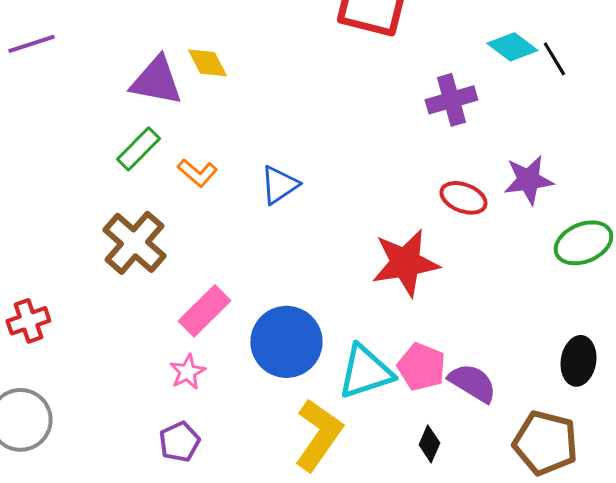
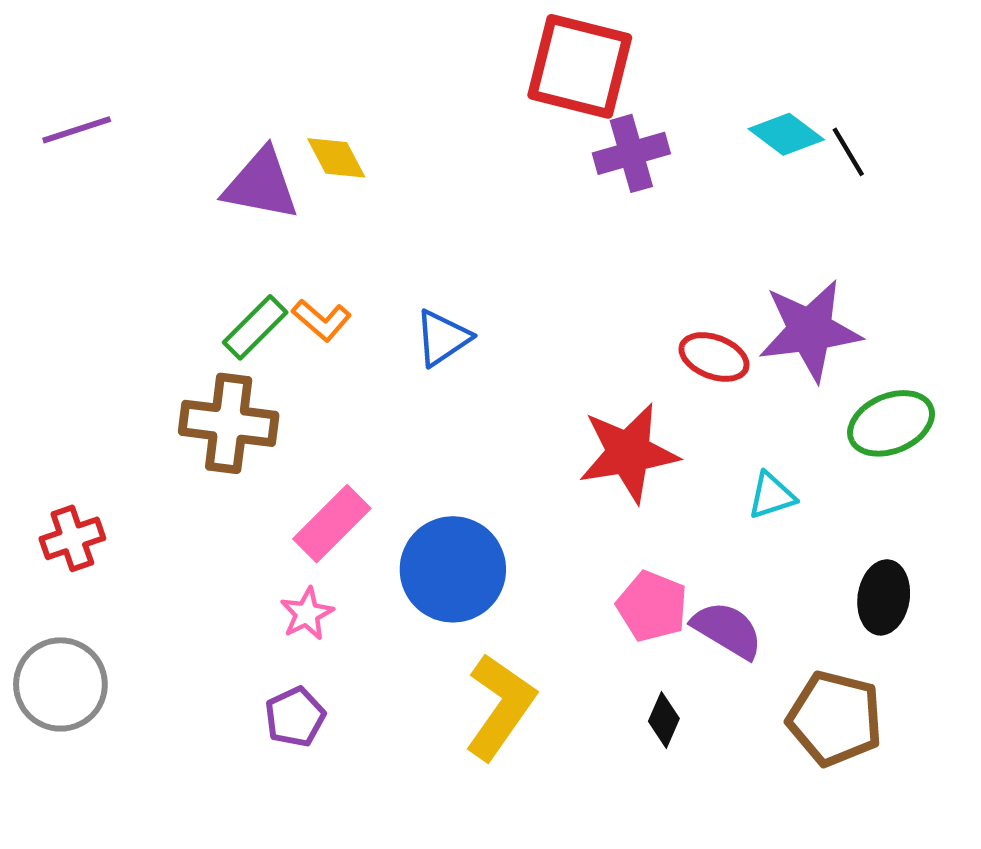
purple cross: (451, 100) -> (631, 153), moved
green rectangle: (138, 149) -> (255, 327), moved
purple star: (528, 180) -> (810, 330), size x1.4
brown cross: (134, 243) -> (229, 423), turned -34
cyan triangle: (365, 372) -> (772, 496), moved, size x0.6

